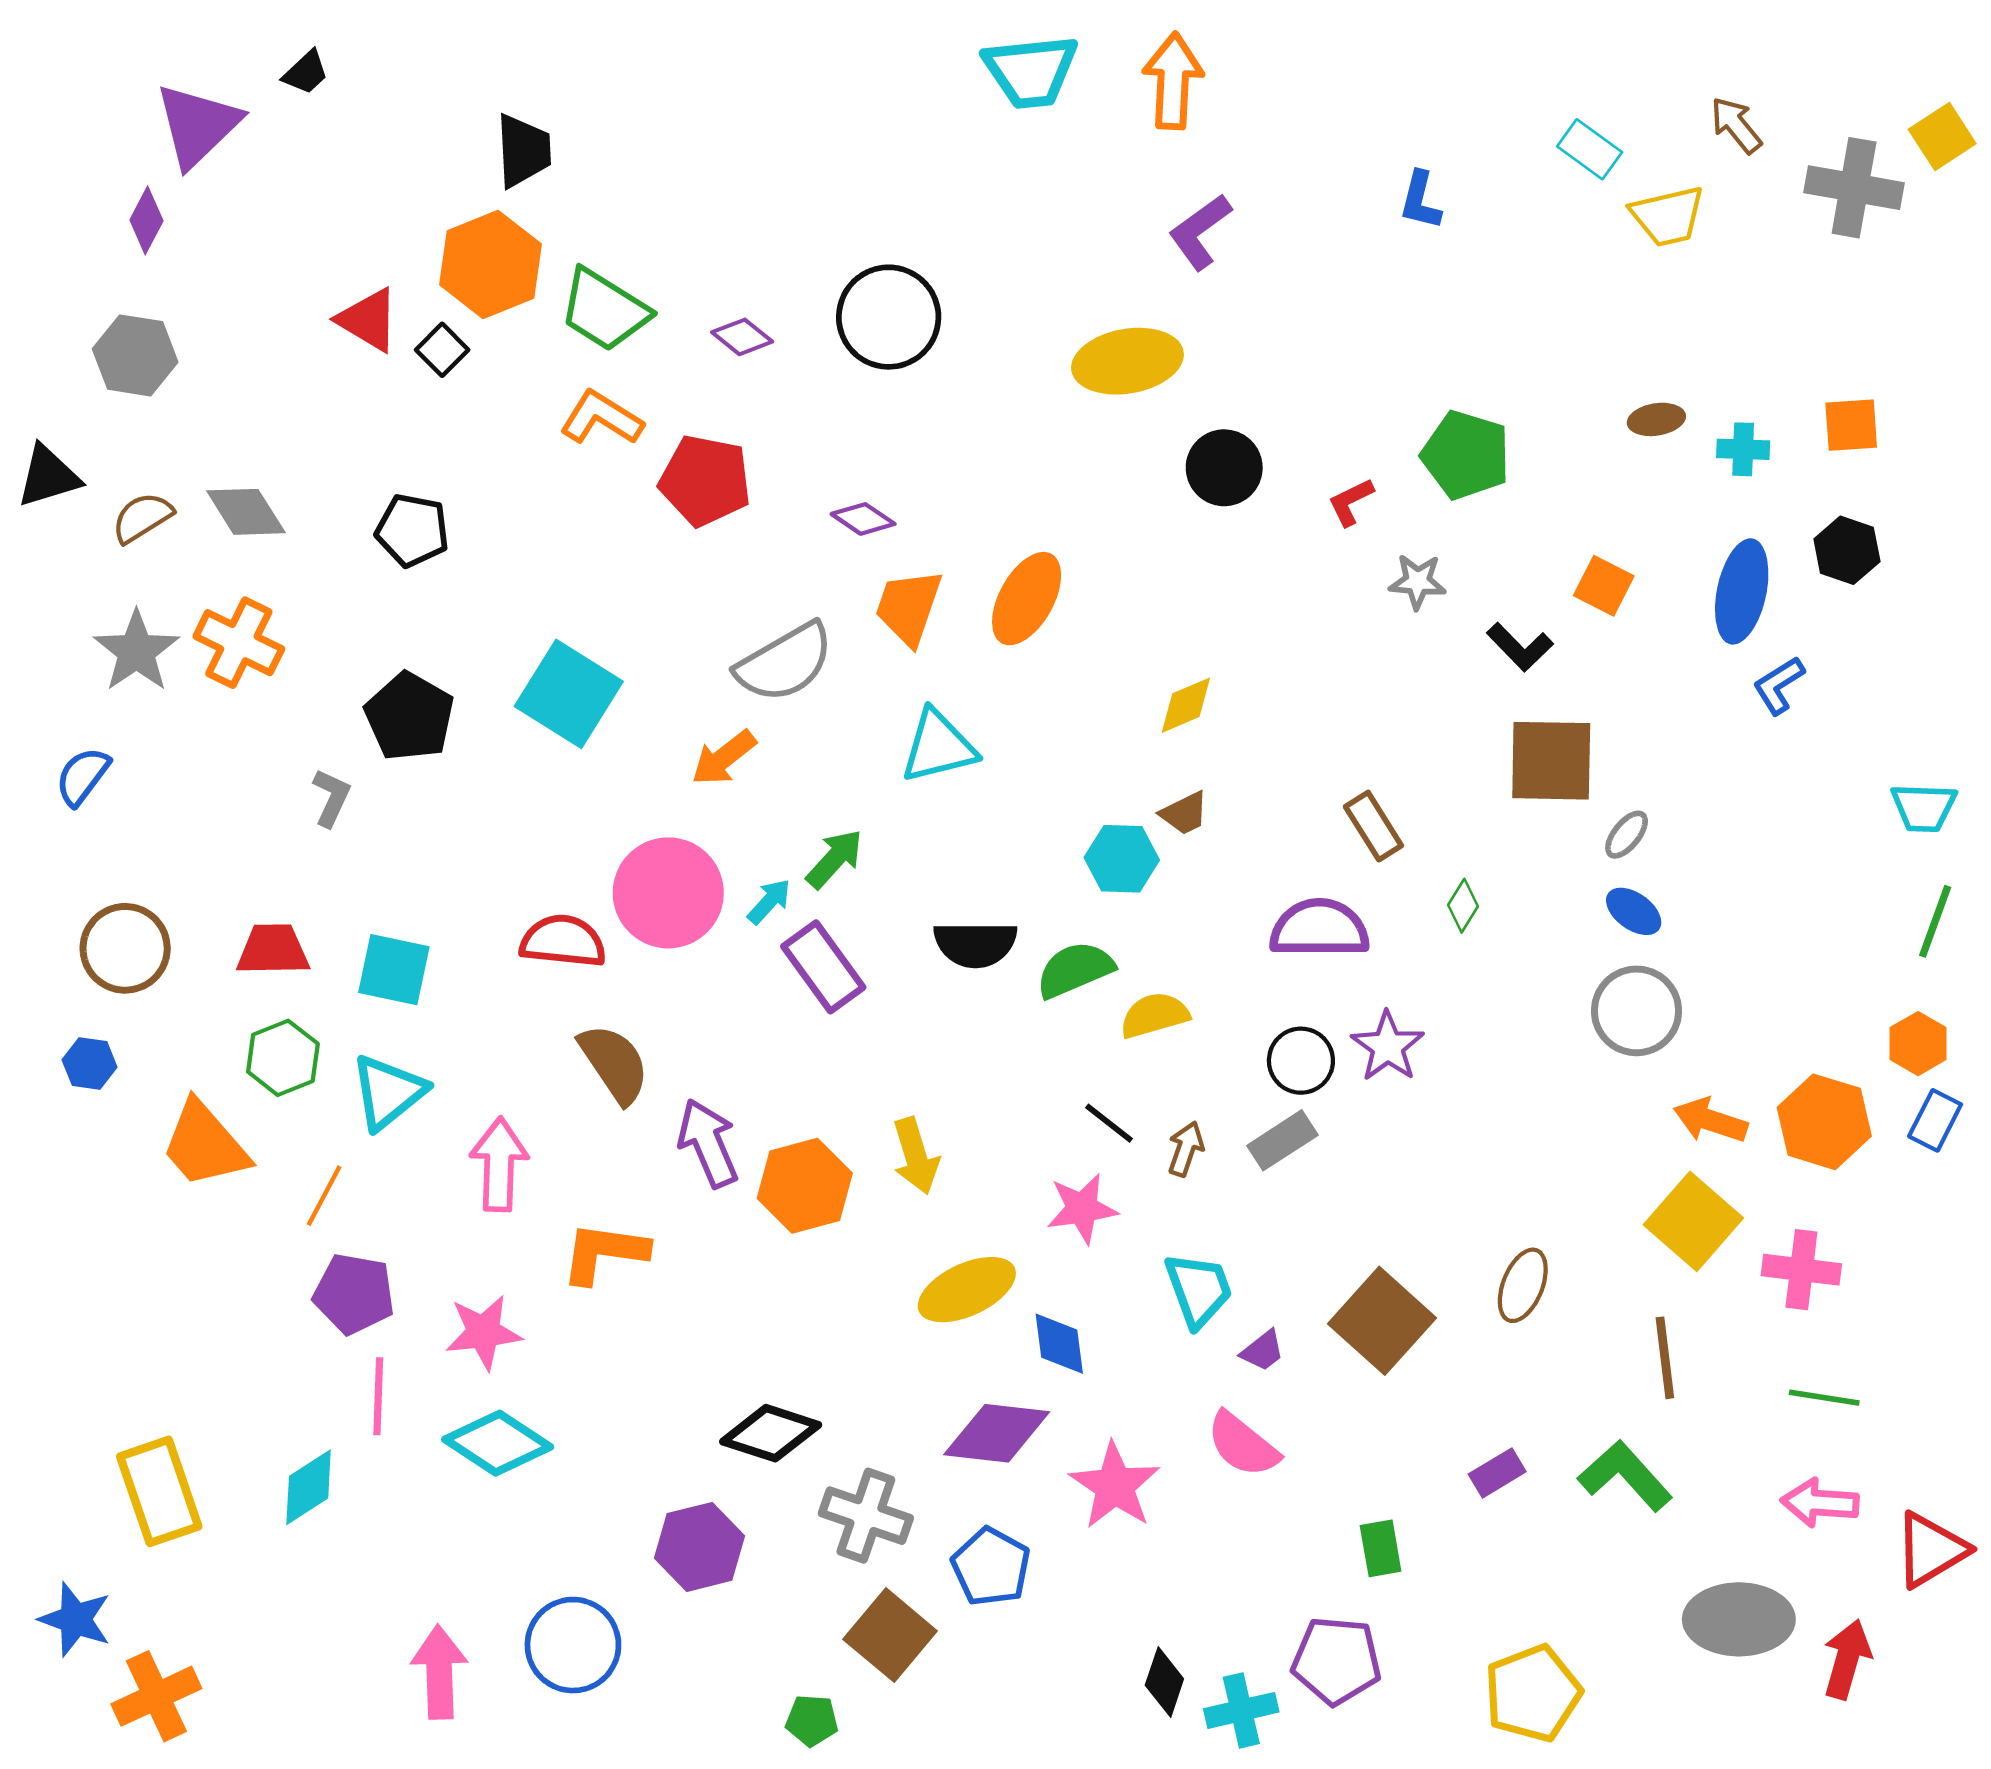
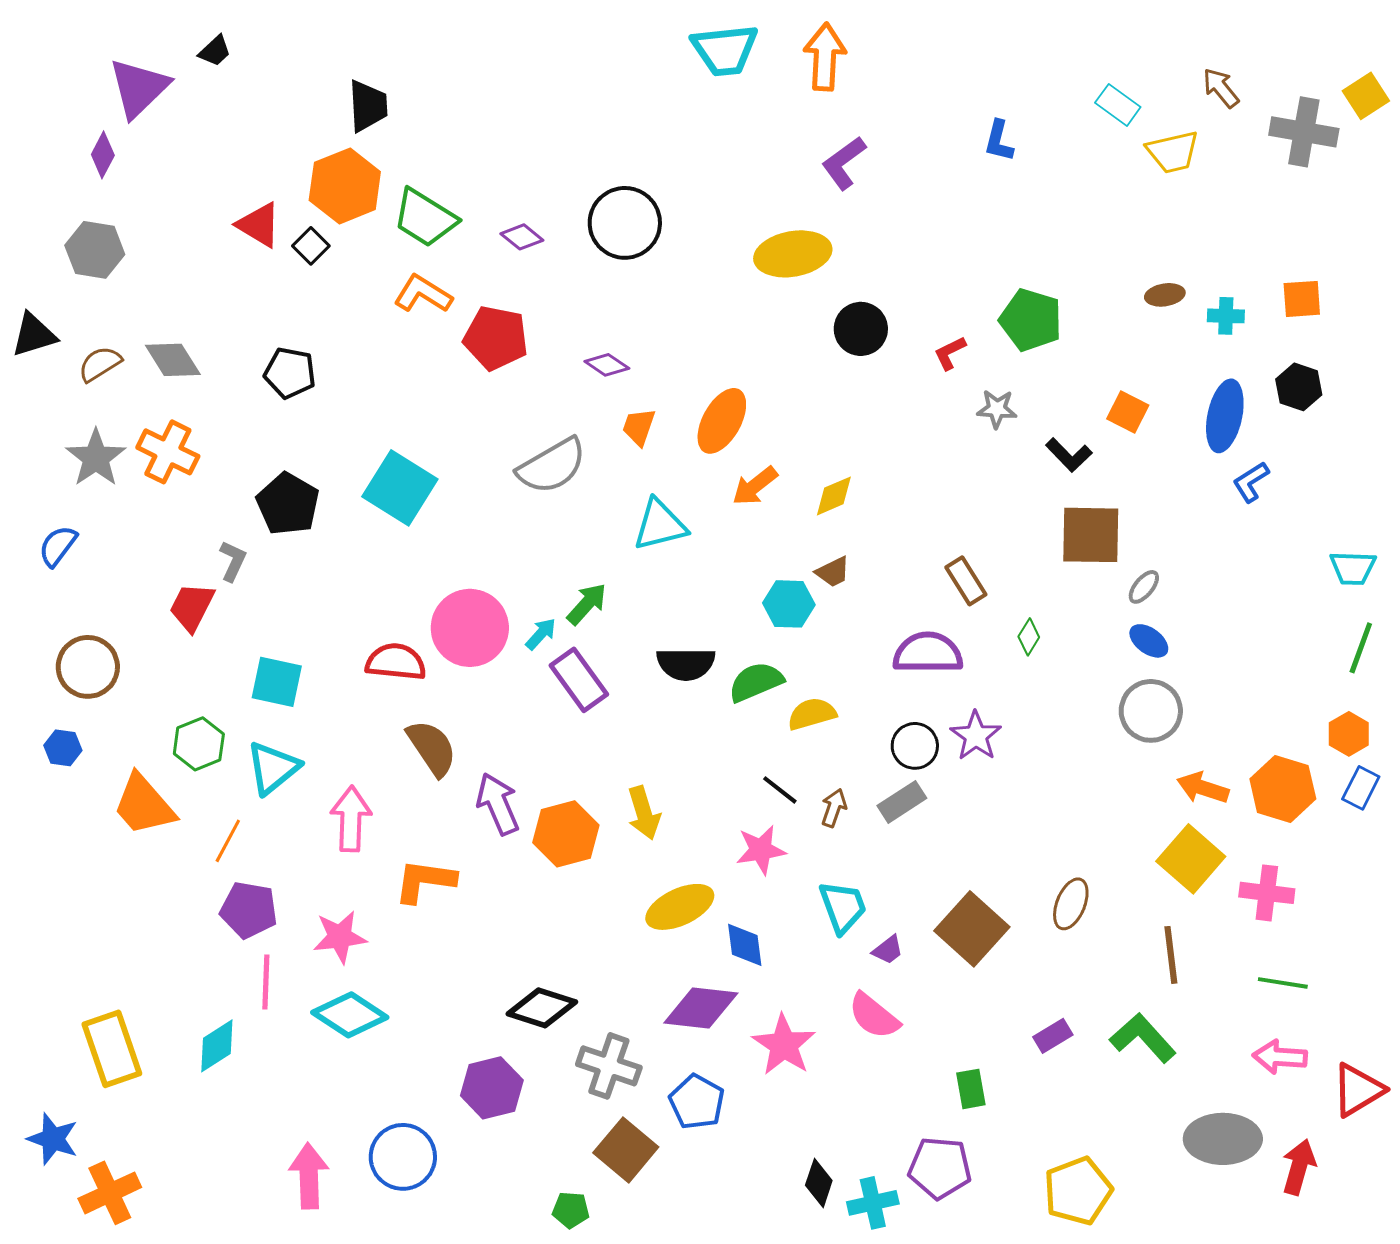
orange trapezoid: (909, 607) -> (639, 427), size x0.7
orange arrow: (724, 758) -> (755, 486), moved
red trapezoid: (273, 950) -> (192, 607), moved, turned -62

